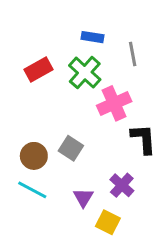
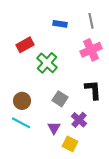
gray line: (133, 54) -> (91, 21), moved
green cross: (85, 73) -> (47, 63), moved
pink cross: (114, 103) -> (91, 50), moved
gray square: (71, 148) -> (60, 99), moved

